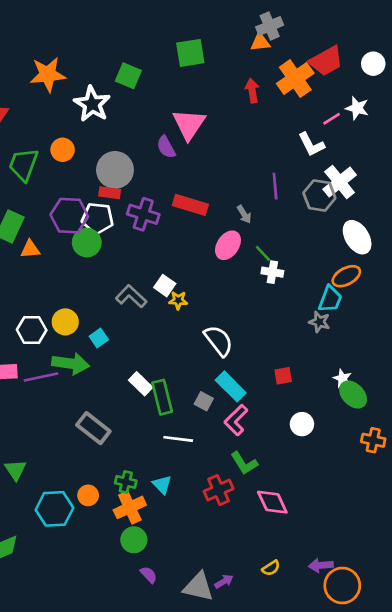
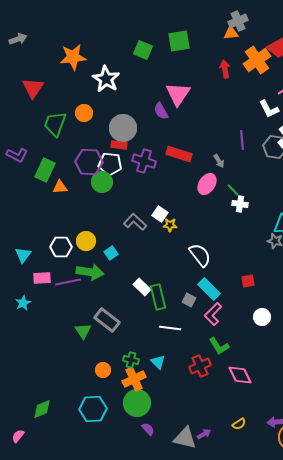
green square: (128, 76) -> (143, 50), moved
green triangle: (15, 470) -> (83, 331), moved
cyan hexagon: (54, 509) -> (93, 409), moved
green circle: (134, 540) -> (137, 403), size x1.4

